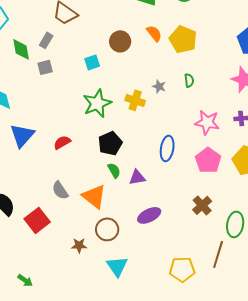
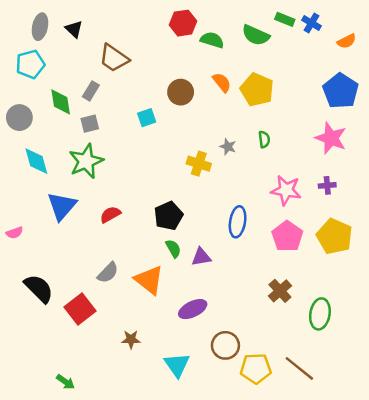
green star: (97, 103) -> (86, 161), moved
gray semicircle: (60, 190) -> (108, 273), turned -102
purple ellipse: (149, 215) -> (193, 309), moved
brown circle: (107, 229) -> (225, 345), moved
brown line: (218, 254) -> (299, 368), moved, turned -68

